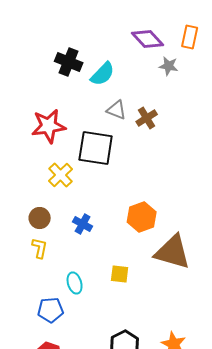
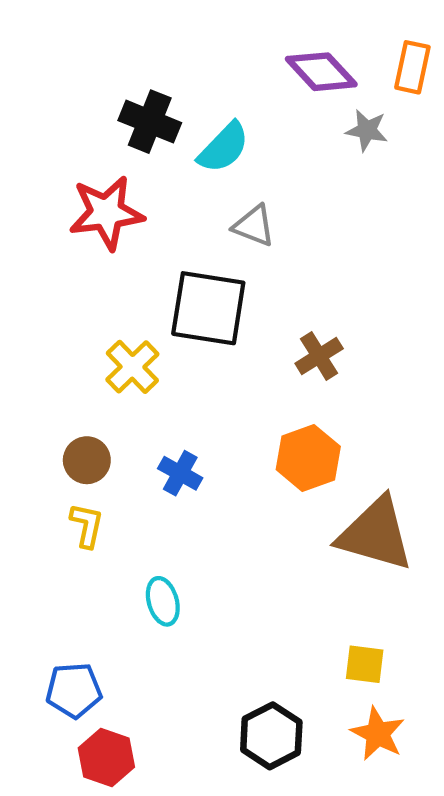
brown cross: (147, 118) -> (319, 356), moved
red star: (49, 126) -> (106, 213), moved
yellow square: (120, 274) -> (365, 664), moved
blue pentagon: (51, 310) -> (74, 690), moved

